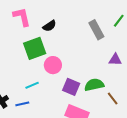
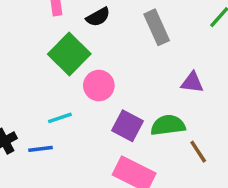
gray rectangle: (96, 30) -> (157, 27), moved
green square: (35, 48) -> (69, 54), turned -30
purple triangle: (115, 60) -> (192, 82), moved

